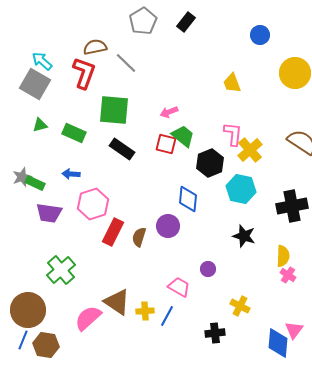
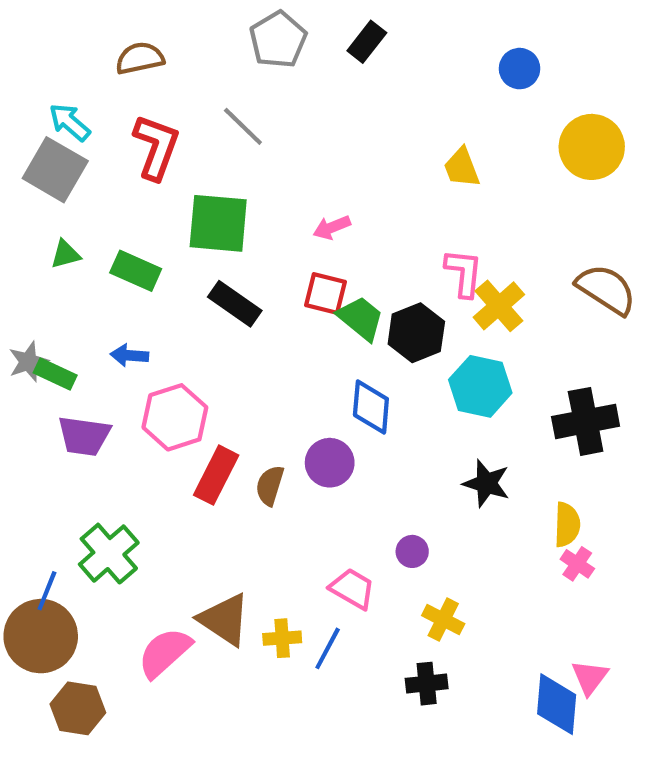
brown semicircle: (95, 47) -> (140, 58), moved
green trapezoid: (183, 136) -> (361, 318), moved
yellow cross: (240, 306) -> (443, 620), moved
blue line: (23, 340) -> (47, 591), moved

